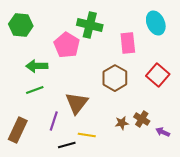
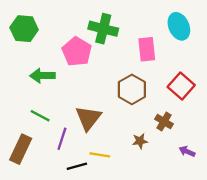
green line: (35, 90) -> (40, 116), moved, turned 48
brown cross: (142, 119) -> (164, 122), moved

